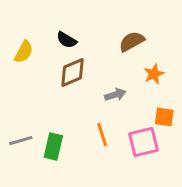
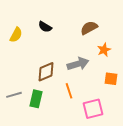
brown diamond: (73, 73) -> (46, 72), moved
gray arrow: (115, 95) -> (78, 64), size x1.5
pink square: (144, 142) -> (93, 109), moved

